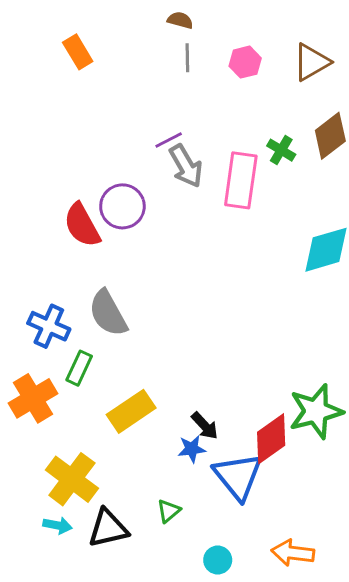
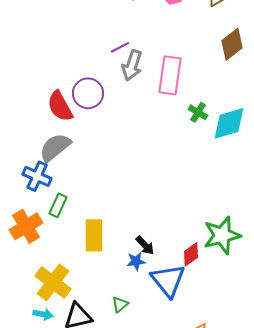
green cross: (281, 150) -> (198, 112), moved
gray arrow: (186, 166) -> (132, 65), turned 48
gray semicircle: (108, 313) -> (55, 147), moved, turned 80
yellow rectangle: (131, 411) -> (94, 235), turned -56
red diamond: (271, 439) -> (191, 254), size x0.7

